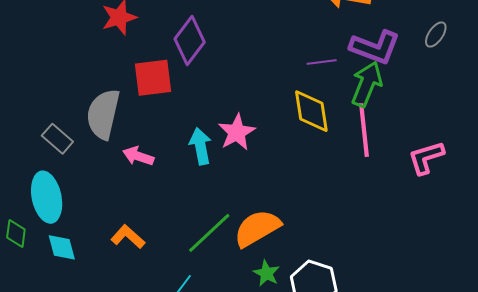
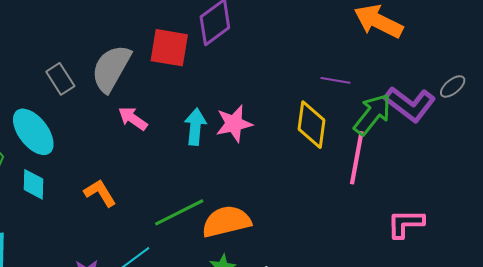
purple L-shape: (375, 47) -> (410, 104), moved
pink L-shape: (426, 158) -> (406, 224), moved
cyan ellipse: (47, 197) -> (33, 132), turned -42

